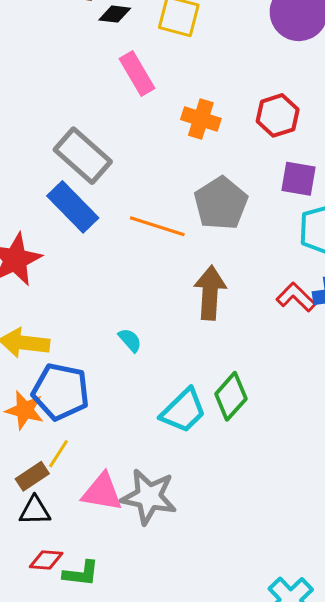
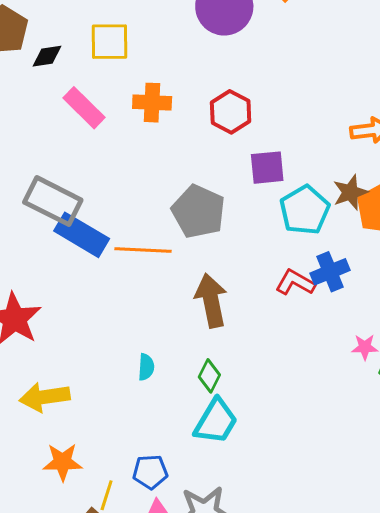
orange cross: (201, 119) -> (152, 103), moved
blue rectangle: (73, 207) -> (82, 235), moved
cyan semicircle: (130, 340) -> (146, 367), turned 60
blue pentagon: (61, 392) -> (150, 472), moved, size x0.6
green diamond: (231, 396) -> (209, 376), moved, size x0.7

